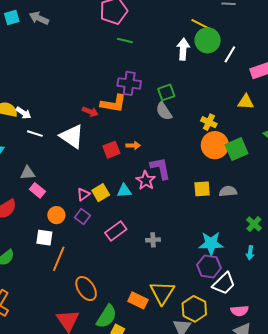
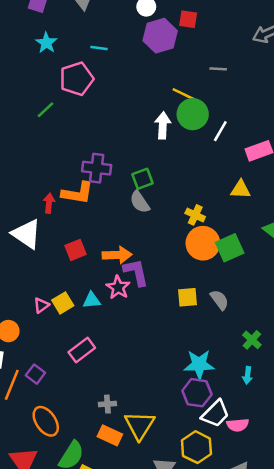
green line: (125, 41) -> (46, 110), moved, turned -56
red arrow: (90, 112) -> (49, 203), turned -105
orange arrow: (133, 145) -> (117, 255), moved, size x1.6
gray semicircle: (228, 191) -> (220, 300), turned 60
purple square: (82, 216) -> (35, 374), moved
gray cross: (153, 240) -> (107, 404), moved
yellow hexagon: (194, 309) -> (196, 447), moved
pink semicircle: (239, 311) -> (238, 425), moved

